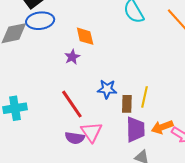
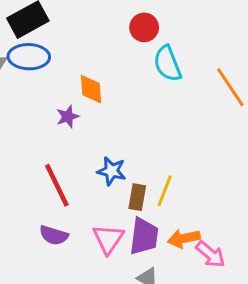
pink triangle: (91, 132) -> (108, 239), moved

